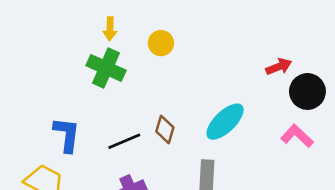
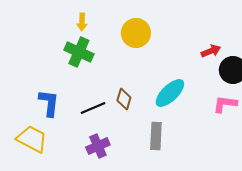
yellow circle: (161, 43) -> (136, 33), moved, size x1.5
pink L-shape: (297, 136) -> (225, 104), turned -35

